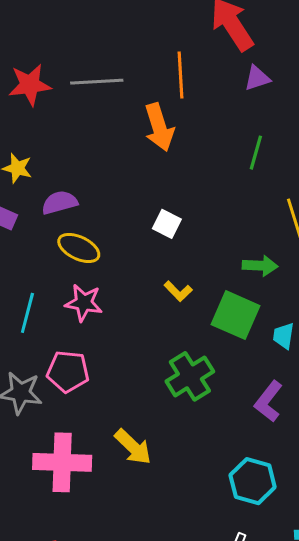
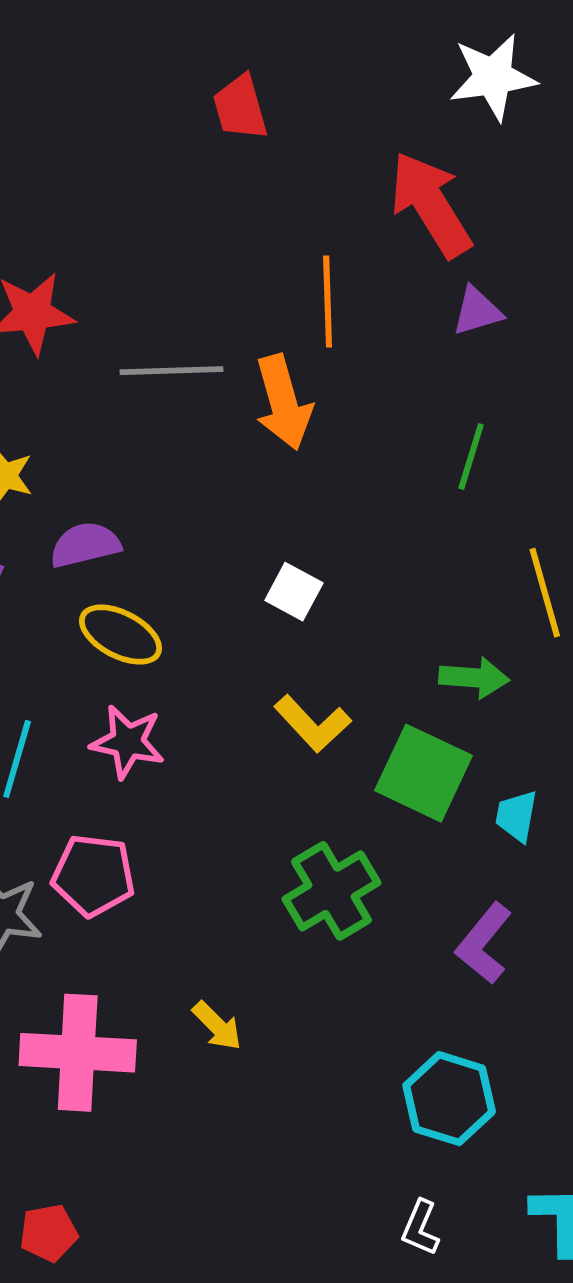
gray line: (97, 82) -> (172, 371), moved
yellow L-shape: (178, 291) -> (313, 724), size x1.4
yellow arrow: (133, 447) -> (217, 1026), size x0.7

